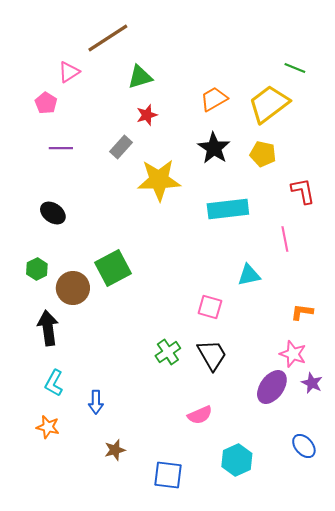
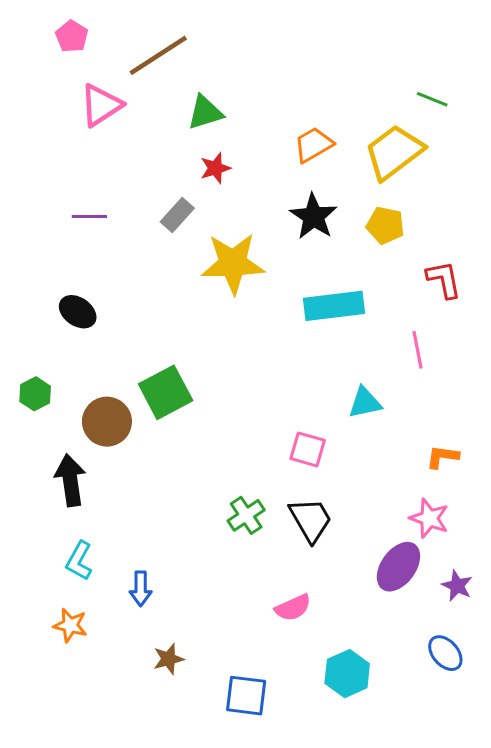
pink triangle: (69, 72) -> (101, 105), size x1.4
pink pentagon: (46, 103) -> (72, 36), moved
green hexagon: (37, 269) -> (35, 394), moved
purple star: (312, 383) -> (457, 586), moved

